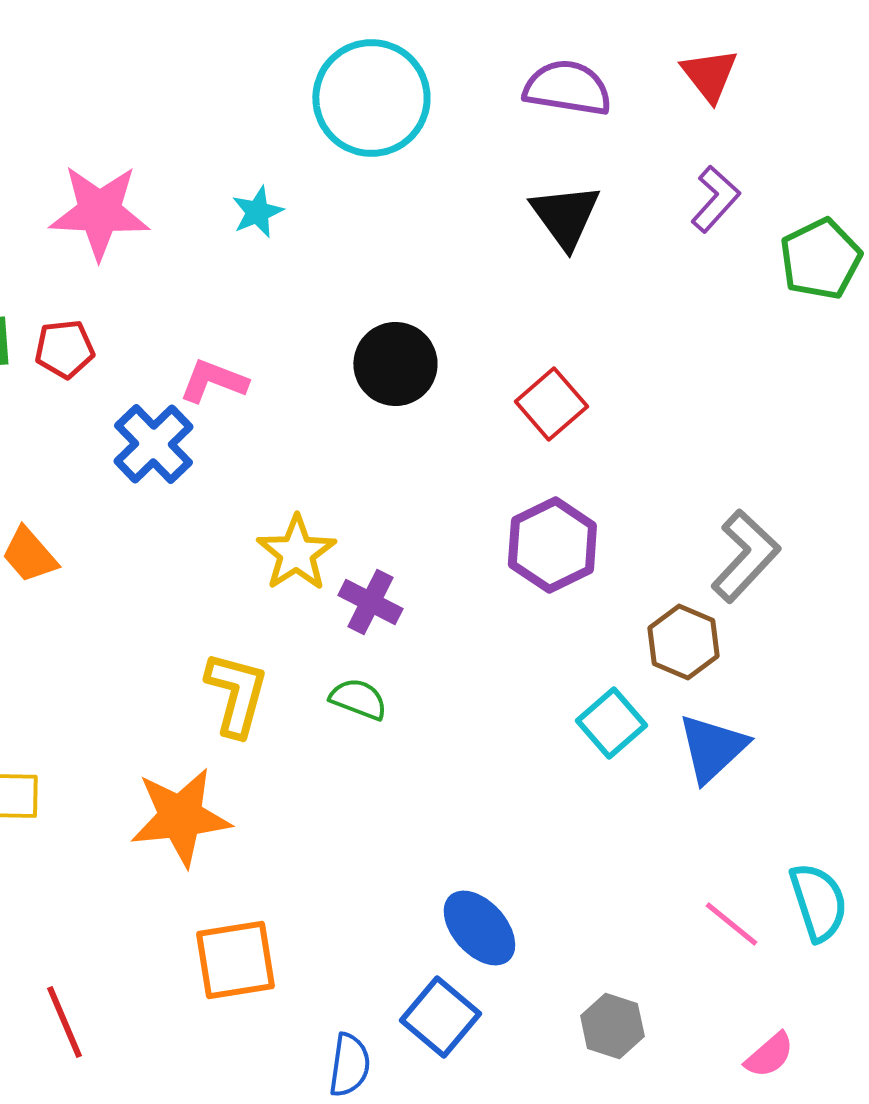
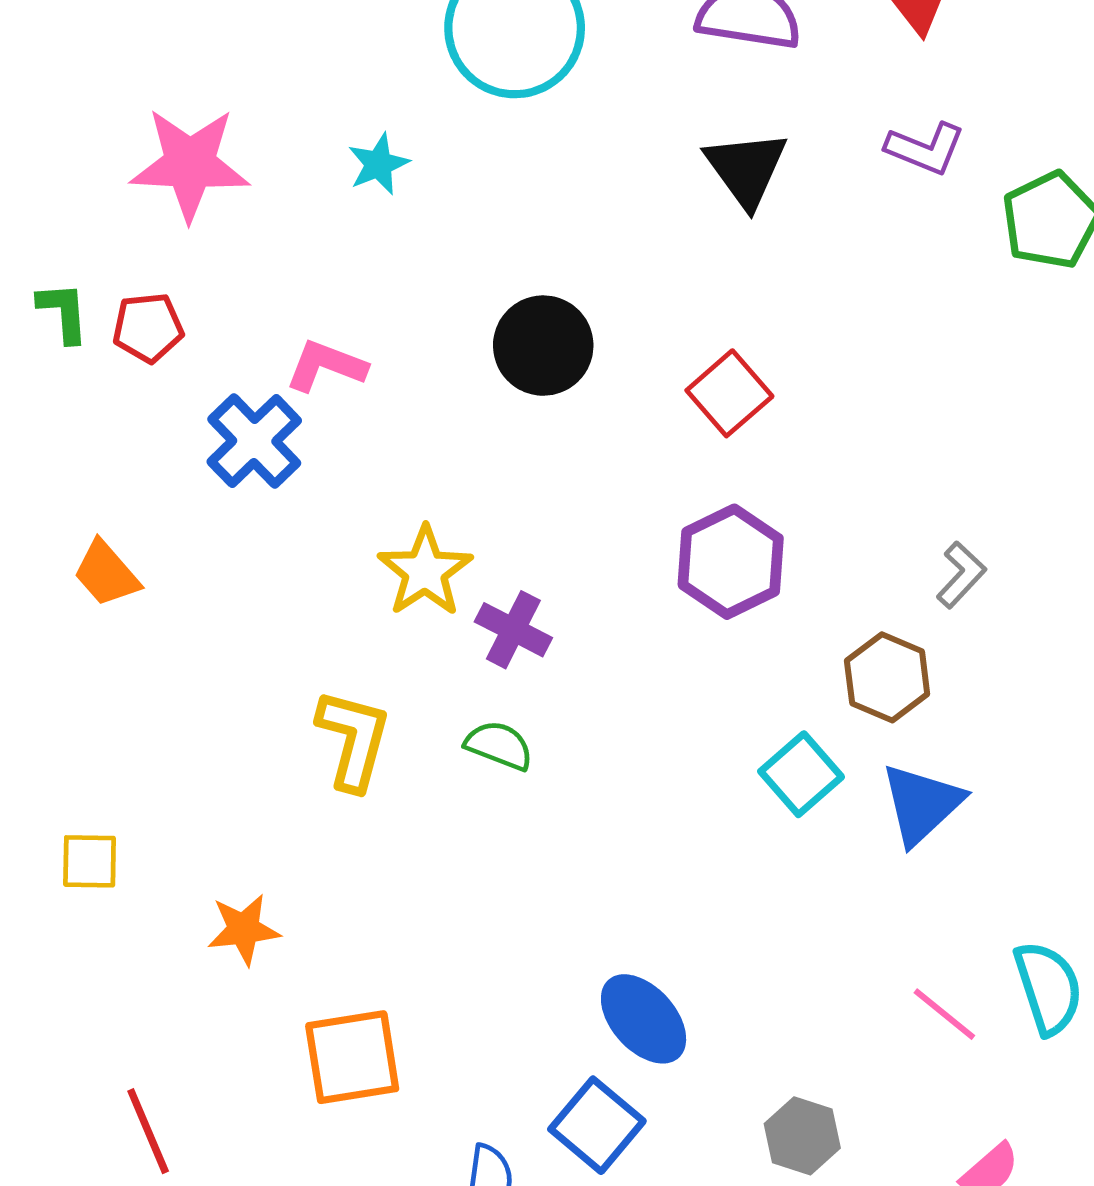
purple L-shape: (715, 199) -> (925, 149), turned 70
gray L-shape: (745, 556) -> (961, 575), size x0.6
orange star: (180, 817) -> (244, 929), moved, size x0.6

